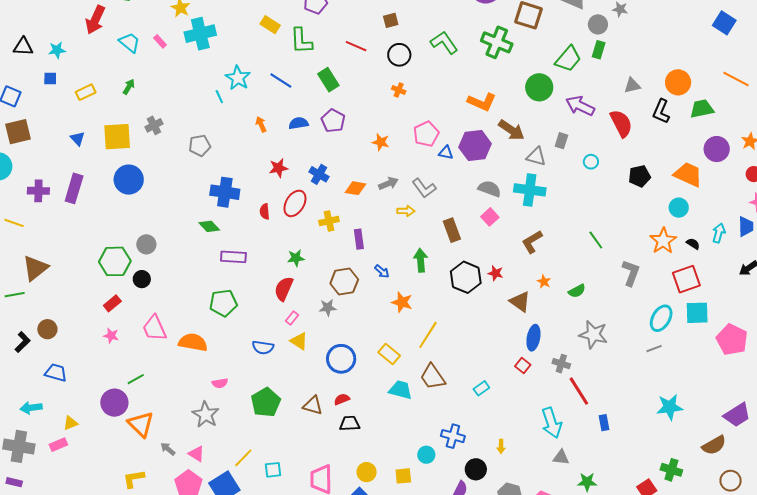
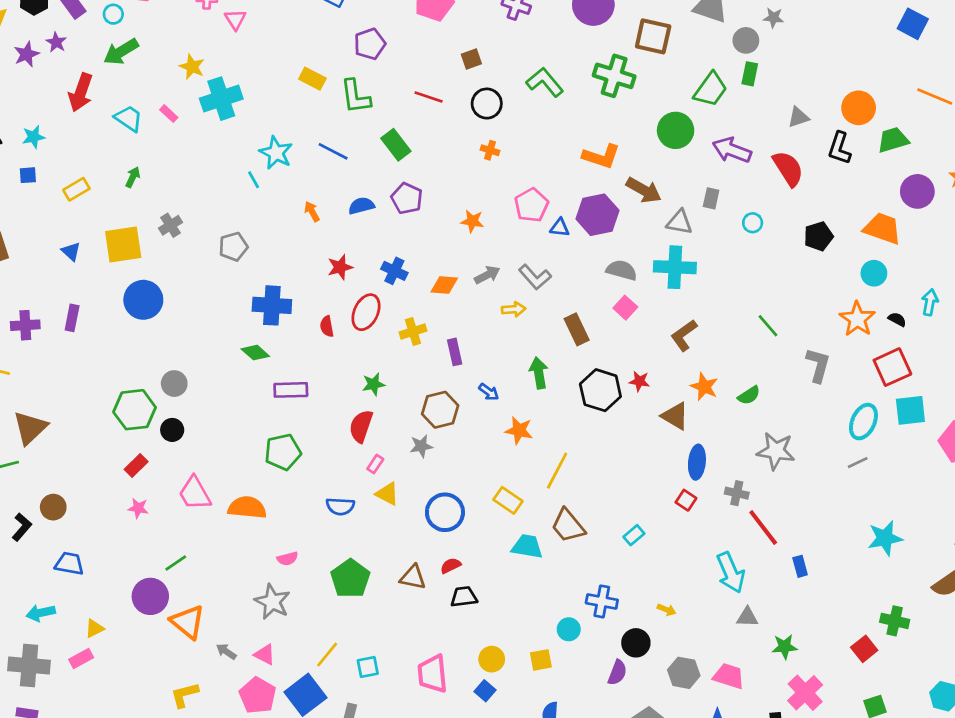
purple rectangle: (74, 188) -> (72, 318), size x0.7
orange star: (544, 282) -> (704, 387), size x1.5
yellow arrow: (501, 446) -> (667, 610), turned -64

